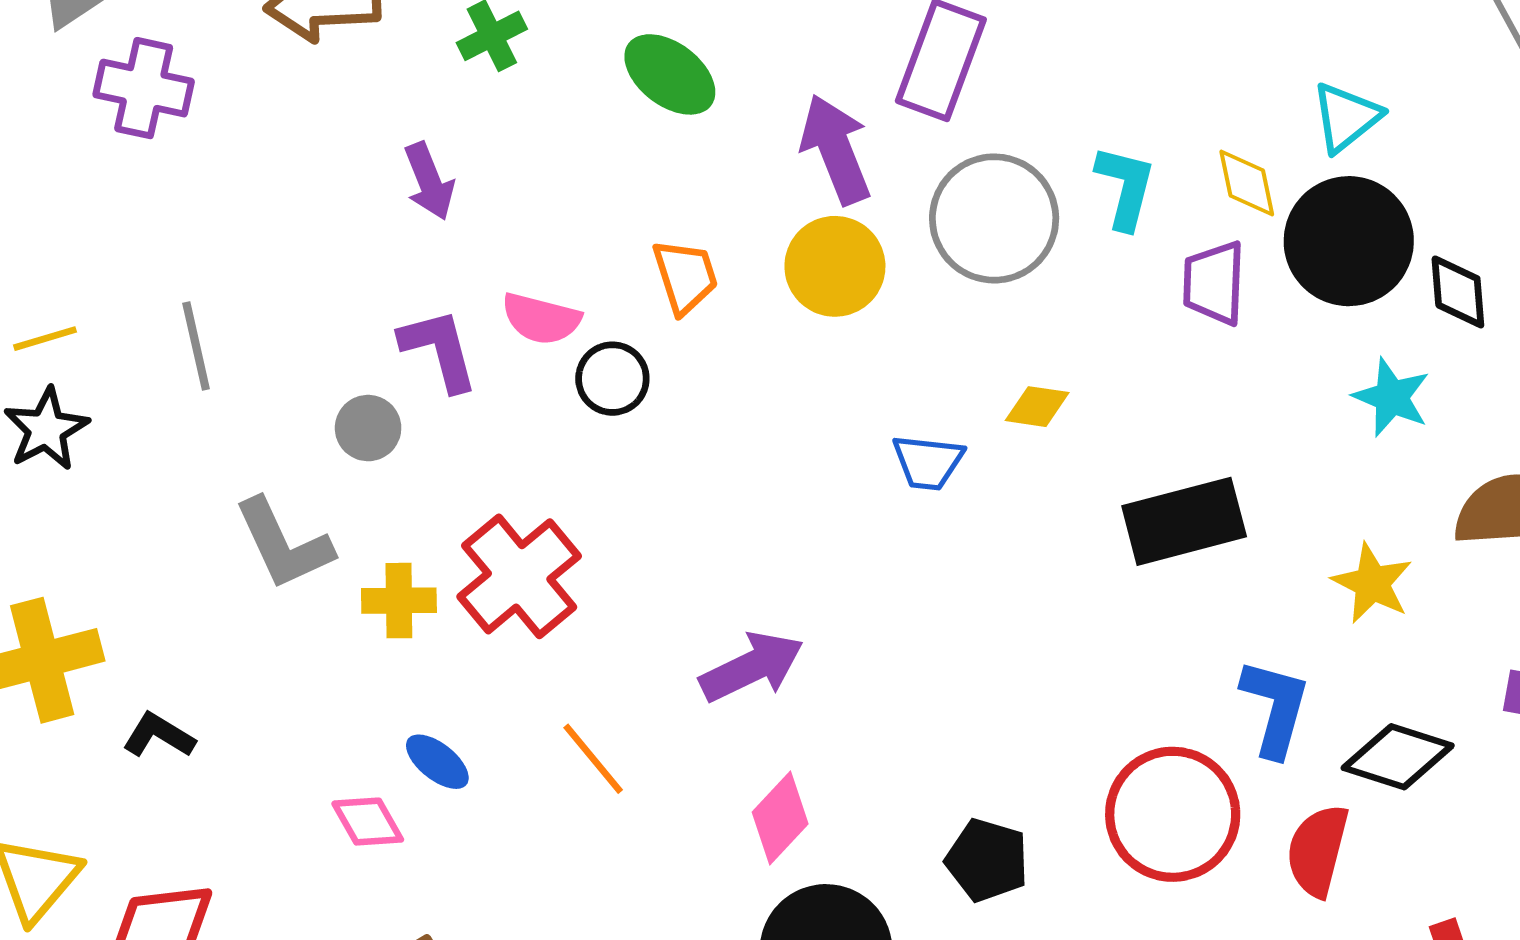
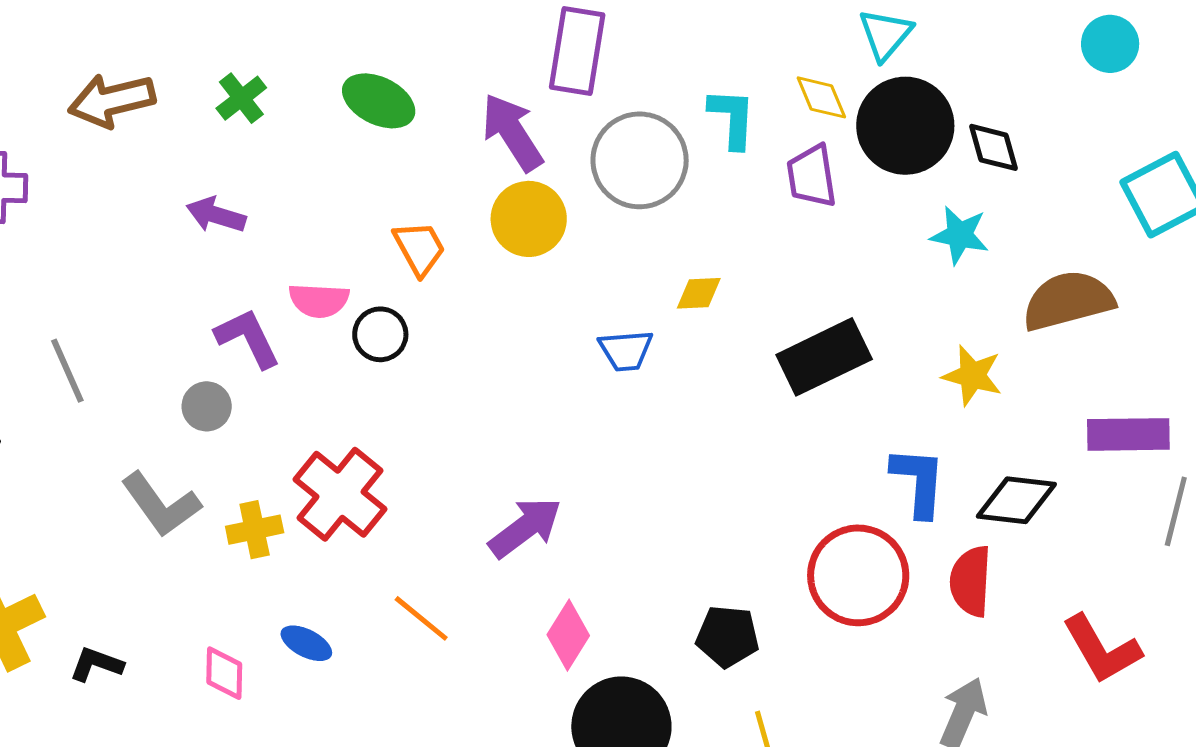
purple arrow: (429, 181) -> (216, 215), turned 140
pink diamond: (368, 822) -> (224, 673), moved, turned 42

